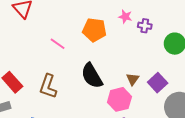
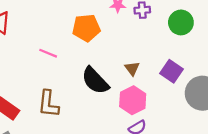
brown triangle: (133, 79) -> (132, 68), moved

